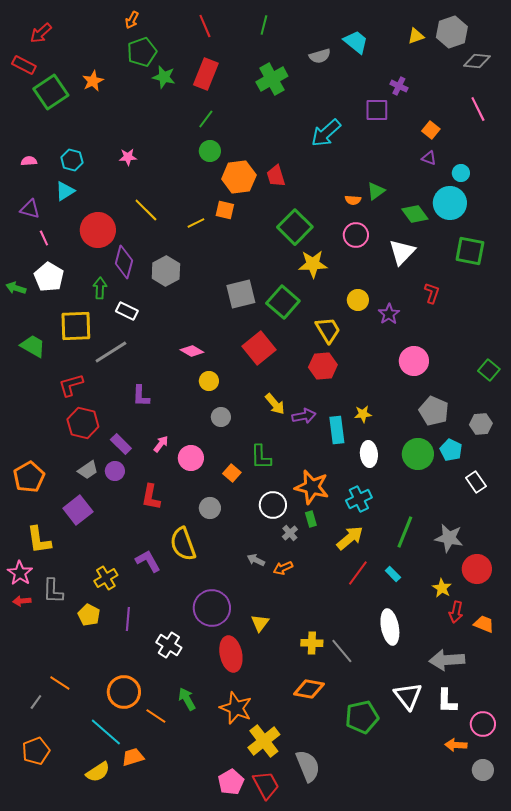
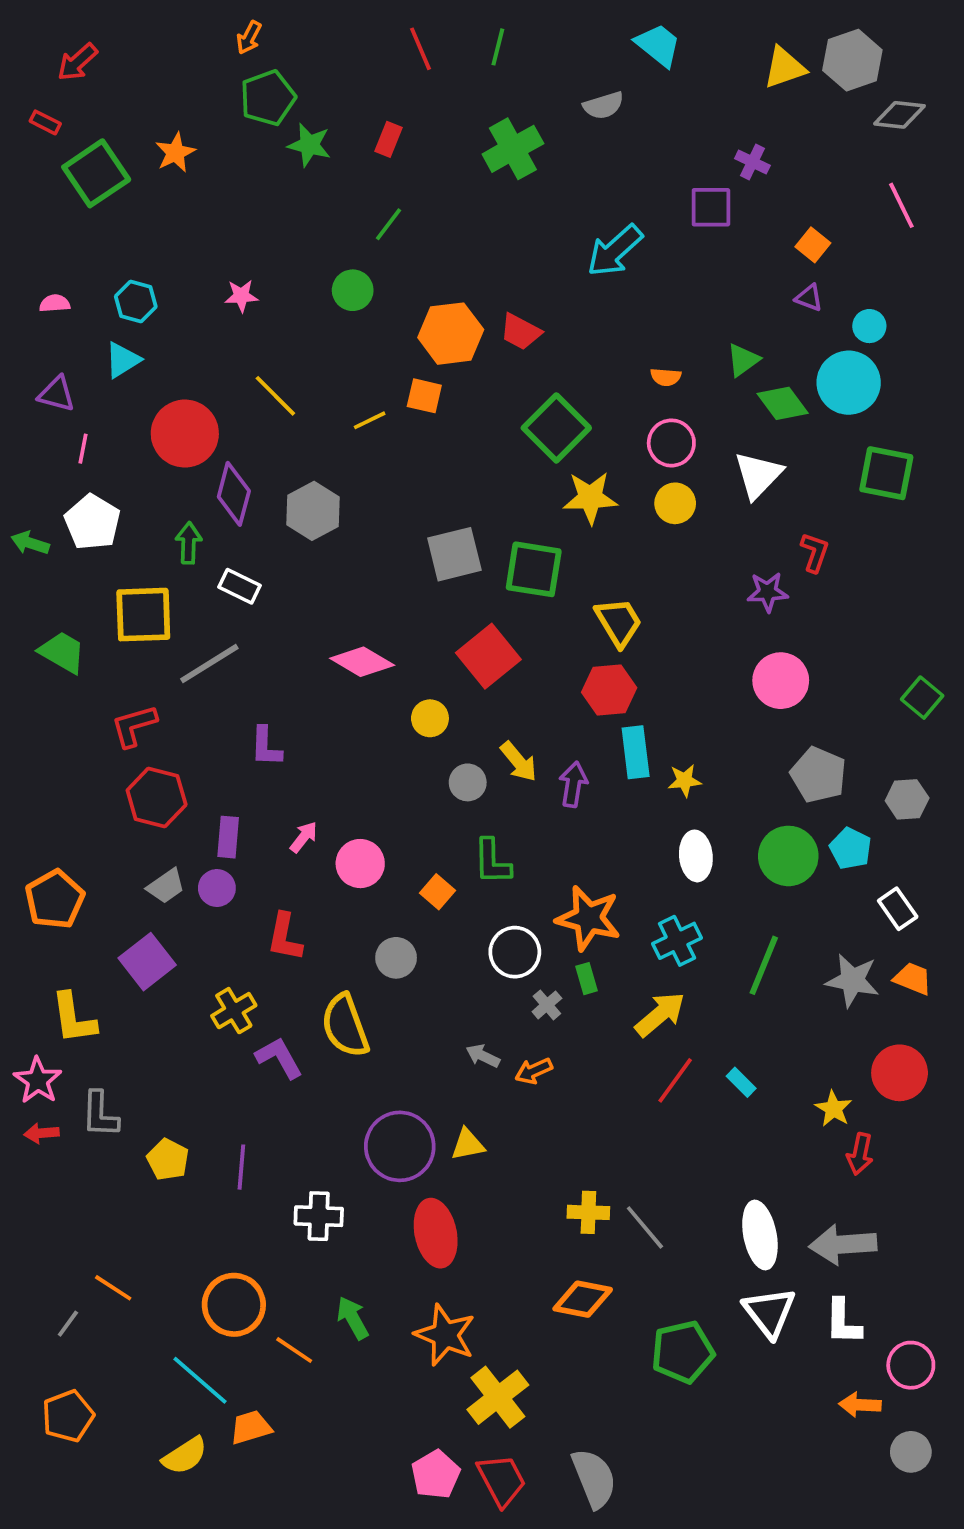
red line: (205, 26) -> (421, 49), moved
yellow triangle: (416, 36) -> (785, 68), size x1.4
cyan trapezoid: (356, 42) -> (658, 45), moved
red rectangle: (24, 65) -> (45, 122), size x0.7
red rectangle: (206, 74) -> (388, 139), size x0.6
green circle: (210, 151) -> (353, 290), moved
red trapezoid: (276, 176) -> (520, 332), turned -45
green triangle: (376, 191) -> (743, 360), moved
pink line: (44, 238) -> (83, 449), turned 35
yellow circle: (358, 300) -> (675, 503), moved
green square: (283, 302) -> (534, 569), turned -32
purple star: (389, 314) -> (768, 592), moved, turned 30
pink diamond: (192, 351) -> (362, 662), size x1.4
yellow circle: (209, 381) -> (430, 718), moved
purple arrow: (304, 416) -> (573, 784), turned -70
gray circle: (221, 417) -> (468, 782), moved
cyan rectangle: (337, 430) -> (636, 752), moved
purple rectangle: (121, 444) -> (228, 837), turned 50
green line: (405, 532) -> (764, 965), moved
gray star: (449, 538) -> (852, 980), moved
yellow cross: (106, 578) -> (234, 1011), moved
yellow triangle: (260, 623) -> (468, 1144), moved, turned 42
orange trapezoid: (484, 624) -> (913, 979), moved
white ellipse: (390, 627) -> (760, 1235), moved
white cross: (169, 645) -> (319, 1216), turned -30
gray semicircle: (308, 766) -> (594, 1478), moved

